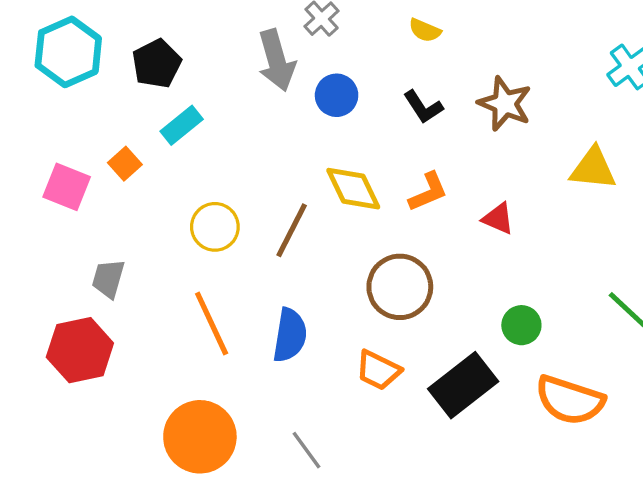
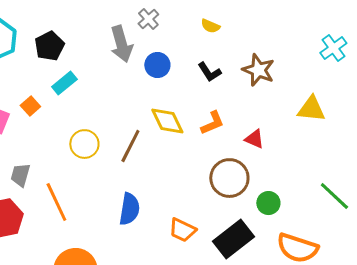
brown circle: (400, 287) -> (229, 178), moved
orange line: (212, 324) -> (56, 202), moved

